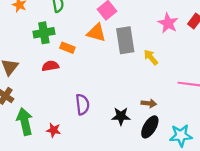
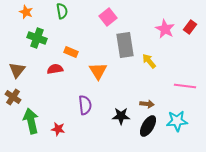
green cross: (44, 33) -> (37, 38), moved, turned 30
orange triangle: (96, 33) -> (98, 71), moved, turned 42
cyan star: (181, 135) -> (177, 121), moved

